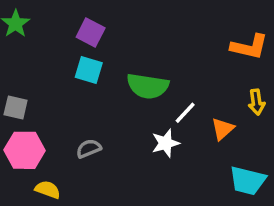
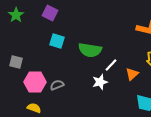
purple square: (91, 33) -> (50, 13), moved
pink hexagon: (24, 150) -> (35, 82), moved

